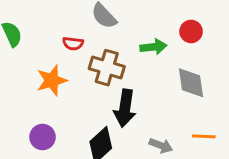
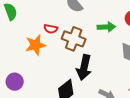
red semicircle: (73, 44) -> (51, 29), moved
purple circle: (43, 137) -> (15, 82), moved

